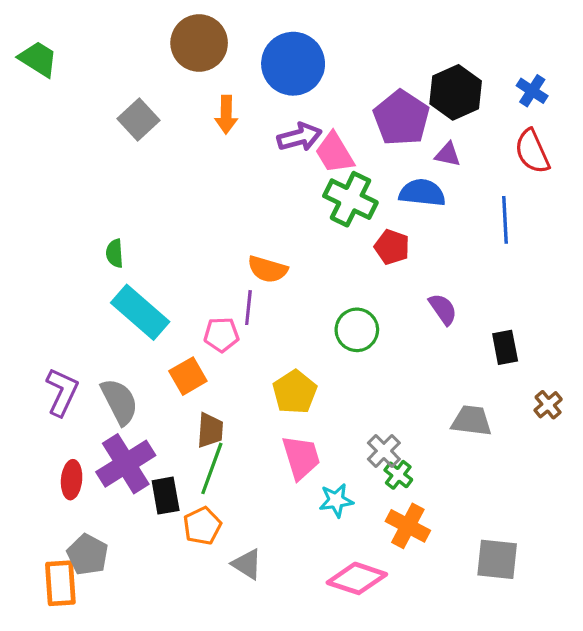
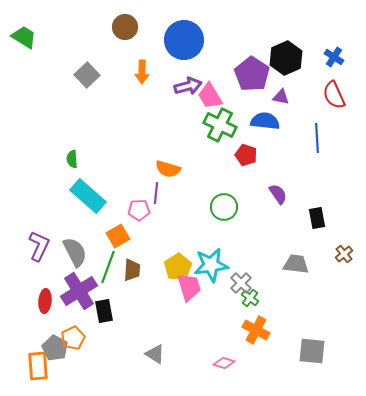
brown circle: (199, 43) -> (125, 27), size x0.7
yellow pentagon: (295, 392) -> (178, 267), moved
green line: (212, 468) -> (108, 267), moved
cyan star: (336, 500) -> (211, 265), moved, size x1.6
orange pentagon: (202, 526) -> (73, 338), moved
pink diamond: (357, 578) -> (224, 363), size x0.6

